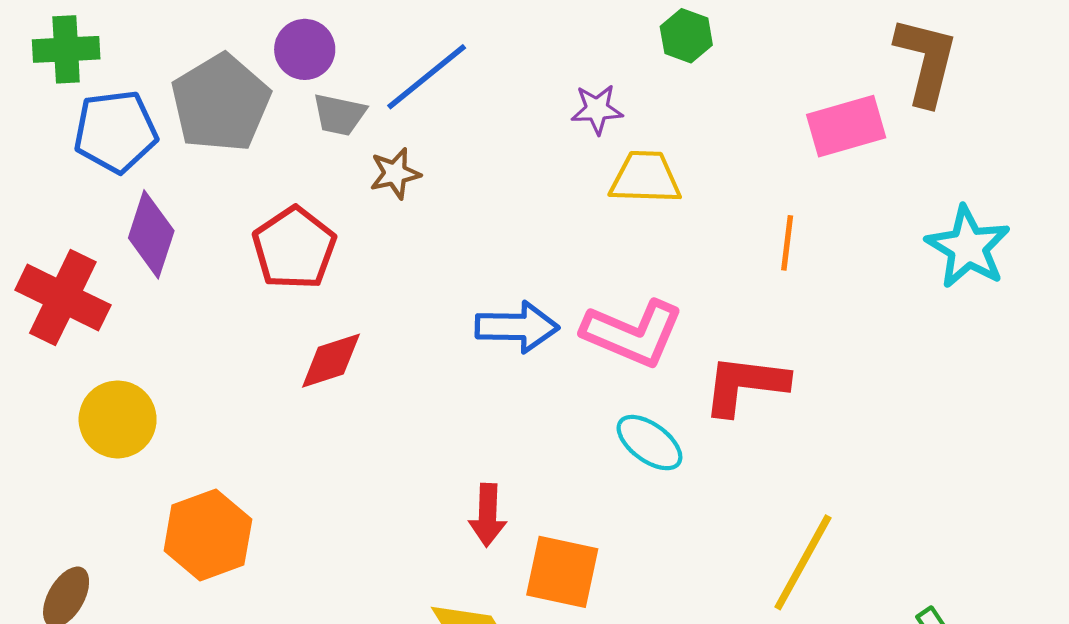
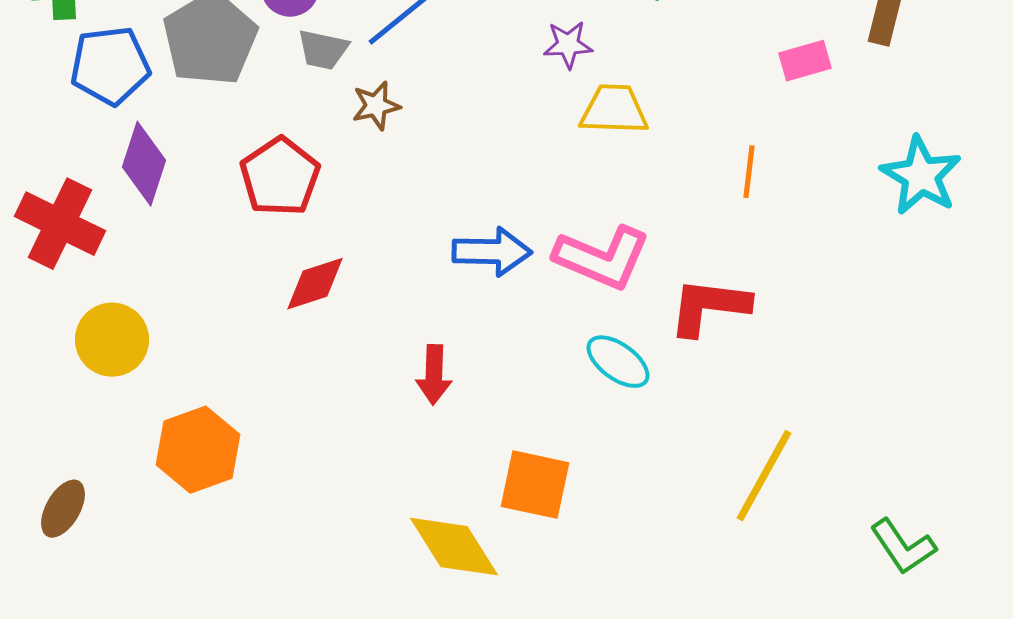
pink rectangle: (846, 126) -> (805, 61), size x0.7
red arrow: (488, 515) -> (434, 375), moved

